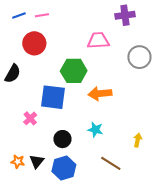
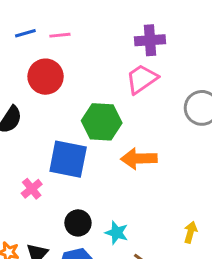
purple cross: (125, 15) -> (150, 40), moved
pink trapezoid: (98, 41) -> (142, 79), turned -35
cyan star: (95, 130) -> (117, 233), moved

